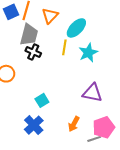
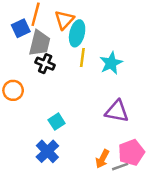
blue square: (11, 12) -> (21, 28), moved
cyan ellipse: (76, 28) -> (77, 33), moved, turned -30
orange arrow: (74, 124) -> (102, 159), moved

